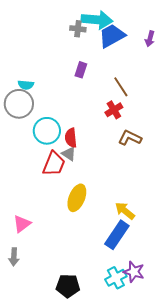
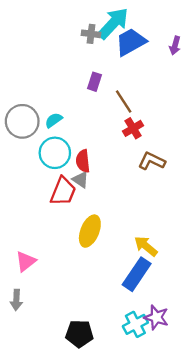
cyan arrow: (97, 20) -> (113, 23), turned -52
cyan semicircle: (26, 85) -> (54, 120), moved, turned 140
brown line: (121, 87) -> (124, 102), moved

